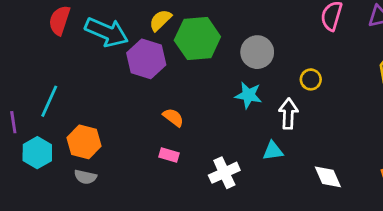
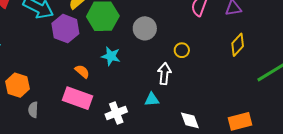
cyan star: (248, 95) -> (111, 56), moved
pink rectangle: (169, 155) -> (78, 98), size x2.0
gray semicircle: (85, 177) -> (33, 110), moved, turned 77

